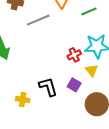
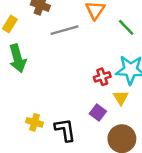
green line: (89, 11) -> (126, 27), turned 63
black L-shape: (48, 87) -> (65, 130), moved

